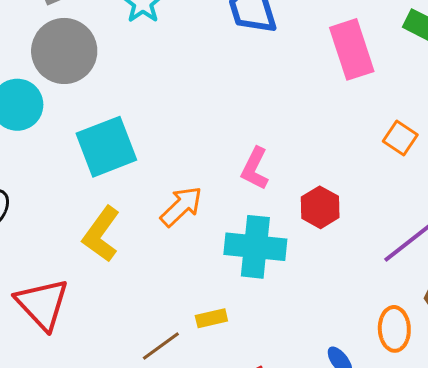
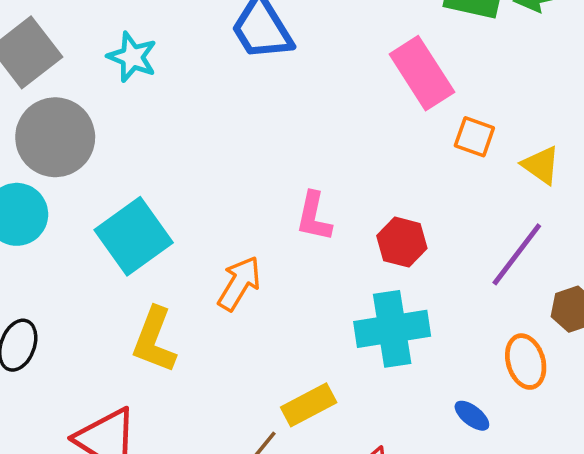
pink rectangle: (352, 49) -> (422, 73), moved
cyan cross: (255, 247) -> (392, 329), moved
yellow rectangle: (211, 318) -> (309, 405), size x1.4

